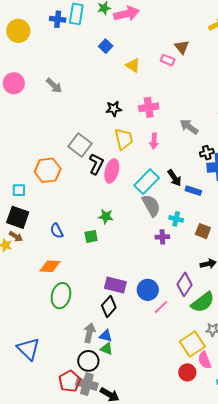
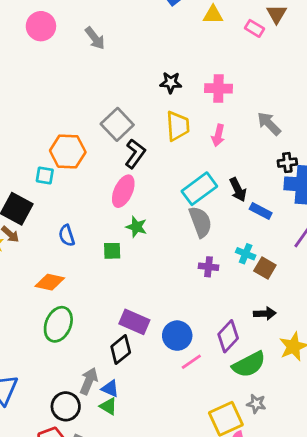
yellow triangle: (133, 65) -> (213, 15), moved, turned -42
pink ellipse: (112, 171) -> (123, 191), moved
cyan square: (19, 190) -> (45, 175), moved
cyan cross: (176, 219) -> (246, 254), moved
black circle: (88, 361) -> (66, 406), moved

